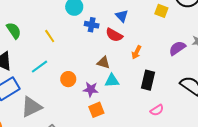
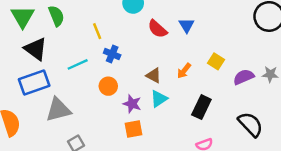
yellow square: (161, 11) -> (216, 61), moved
blue cross: (92, 25) -> (112, 54), moved
red semicircle: (114, 35) -> (157, 29), moved
orange arrow: (136, 52) -> (184, 71), moved
cyan triangle: (112, 81) -> (159, 99), turned -42

